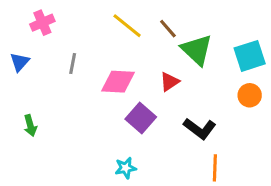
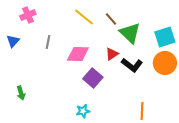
orange circle: (250, 95) -> (165, 63), size x1.5
green arrow: (30, 126) -> (21, 93), moved
black L-shape: (200, 129) -> (132, 65), moved

